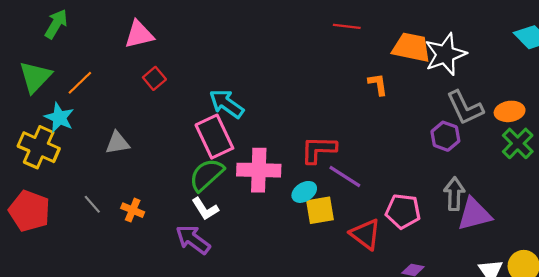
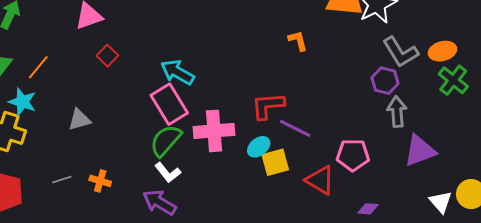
orange L-shape: (378, 84) -> (298, 41), moved
gray arrow: (454, 194) -> (397, 112), moved
gray line: (92, 204) -> (62, 179), turned -60

